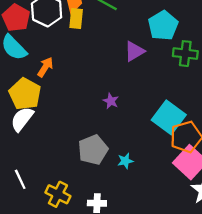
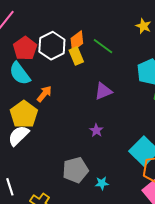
yellow rectangle: (76, 19) -> (76, 56), turned -36
purple triangle: (134, 51) -> (103, 91), moved

